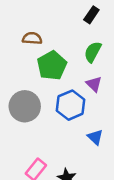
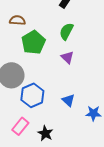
blue hexagon: (70, 105) -> (32, 95), moved

